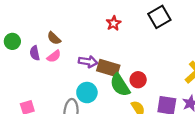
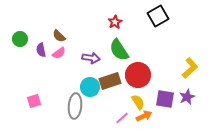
brown rectangle: (108, 68) -> (110, 81), moved, turned -35
red circle: (138, 80) -> (138, 75), size x1.6
green semicircle: (120, 85) -> (119, 50), moved

